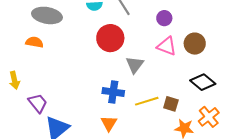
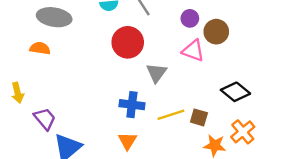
brown circle: (195, 44) -> (216, 32), moved

